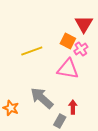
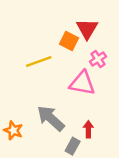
red triangle: (84, 24) -> (87, 29), moved
orange square: (68, 41) -> (69, 41), moved

